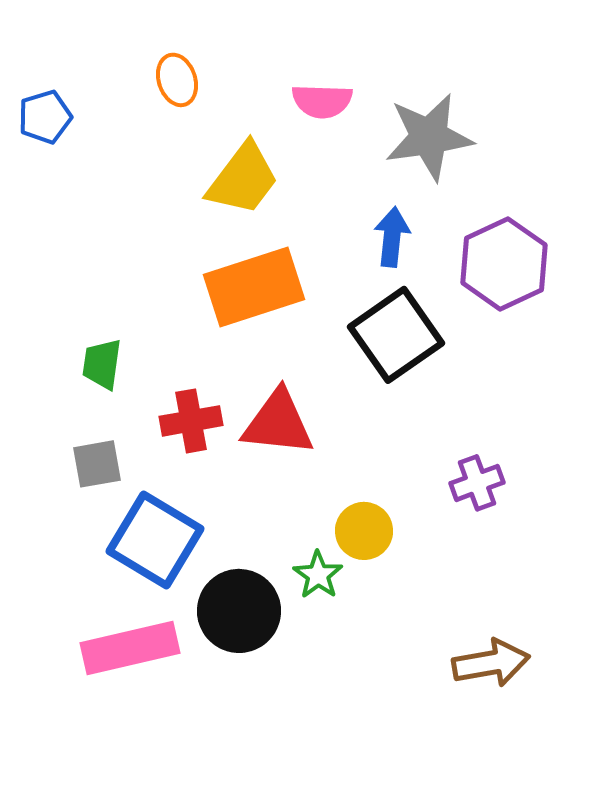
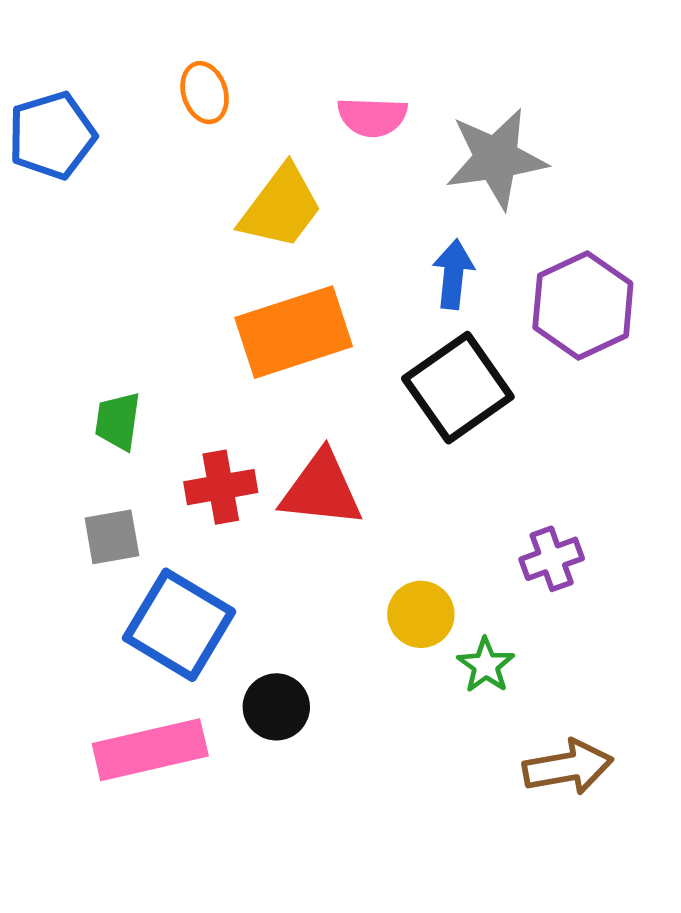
blue pentagon: (45, 117) -> (52, 135), size x1.4
green star: (318, 575) -> (486, 665), moved
black circle: (239, 611) -> (276, 707), size x0.7

